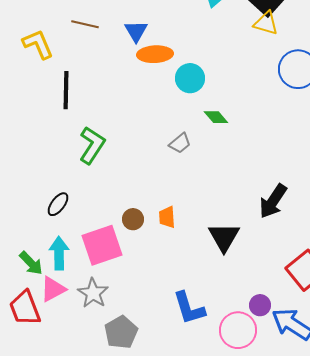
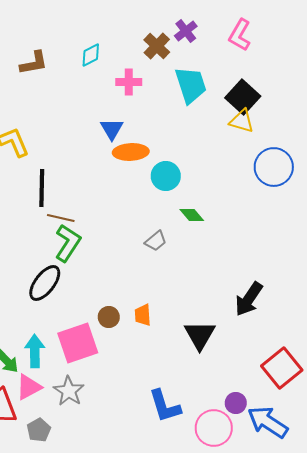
brown line: (85, 24) -> (61, 218), moved
black ellipse: (58, 204) -> (45, 283), moved, size x1.5
gray pentagon: (121, 332) -> (39, 430), moved, size x0.7

